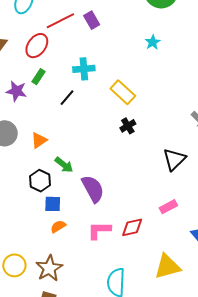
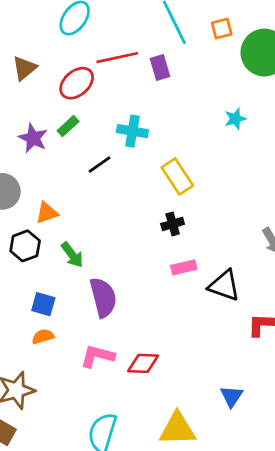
black triangle: (174, 159) -> (224, 286), turned 50
black hexagon: (40, 181) -> (25, 246), moved
pink rectangle: (168, 207) -> (184, 267), moved

